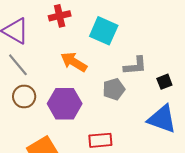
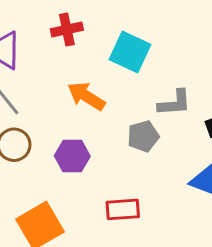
purple hexagon: (65, 104) -> (72, 156), size x0.7

